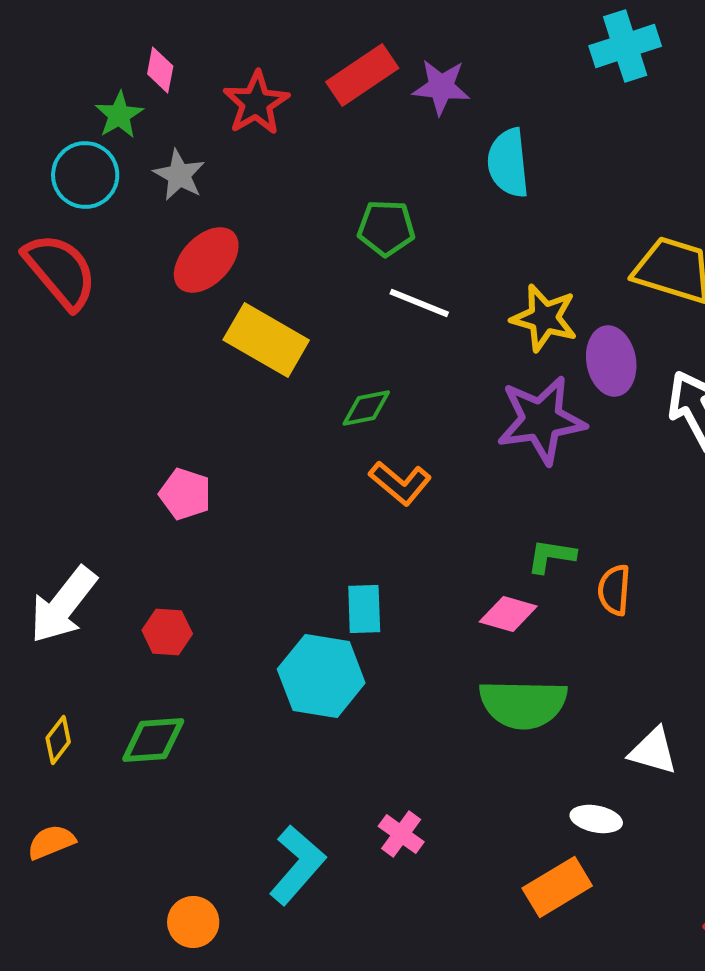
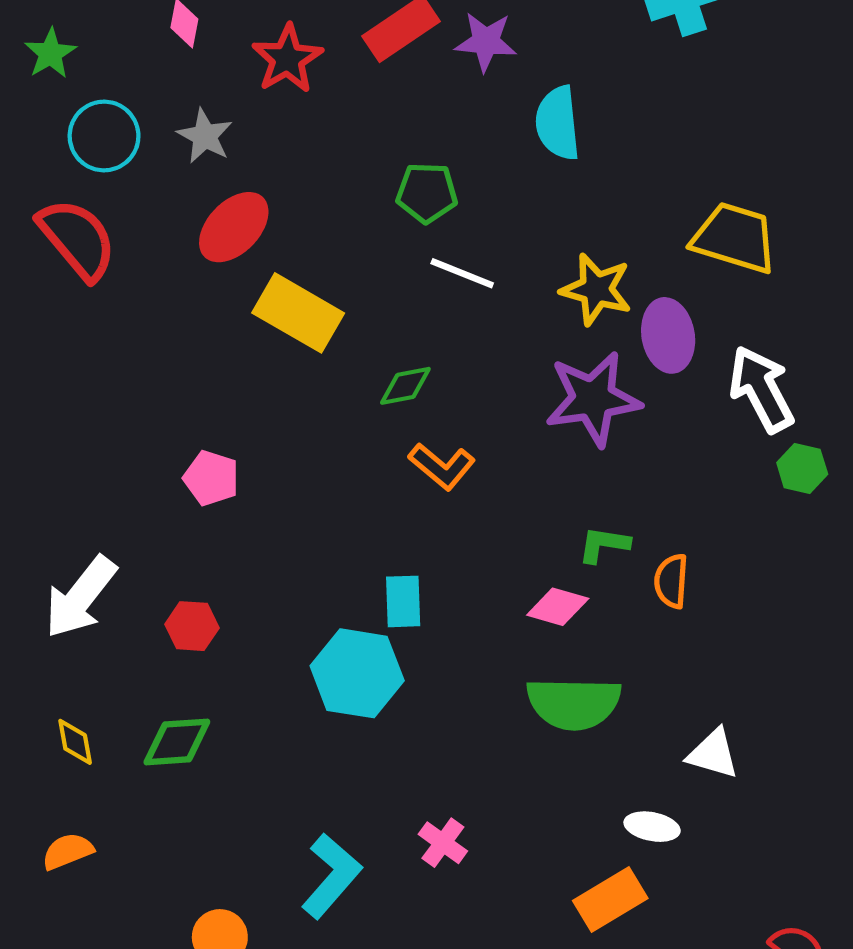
green star: (119, 115) -> (50, 53), moved
yellow diamond: (58, 740) -> (75, 742), turned -48

